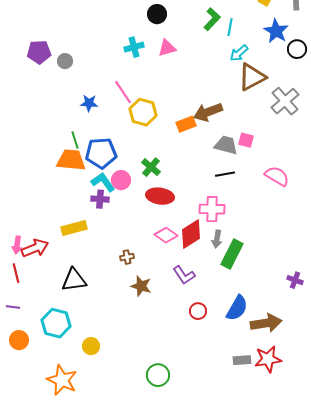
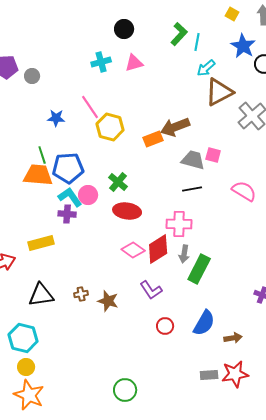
brown cross: (127, 257) -> (81, 294), moved
brown arrow: (266, 323) -> (233, 338), size x0.6
yellow circle: (91, 346) -> (26, 367), moved

